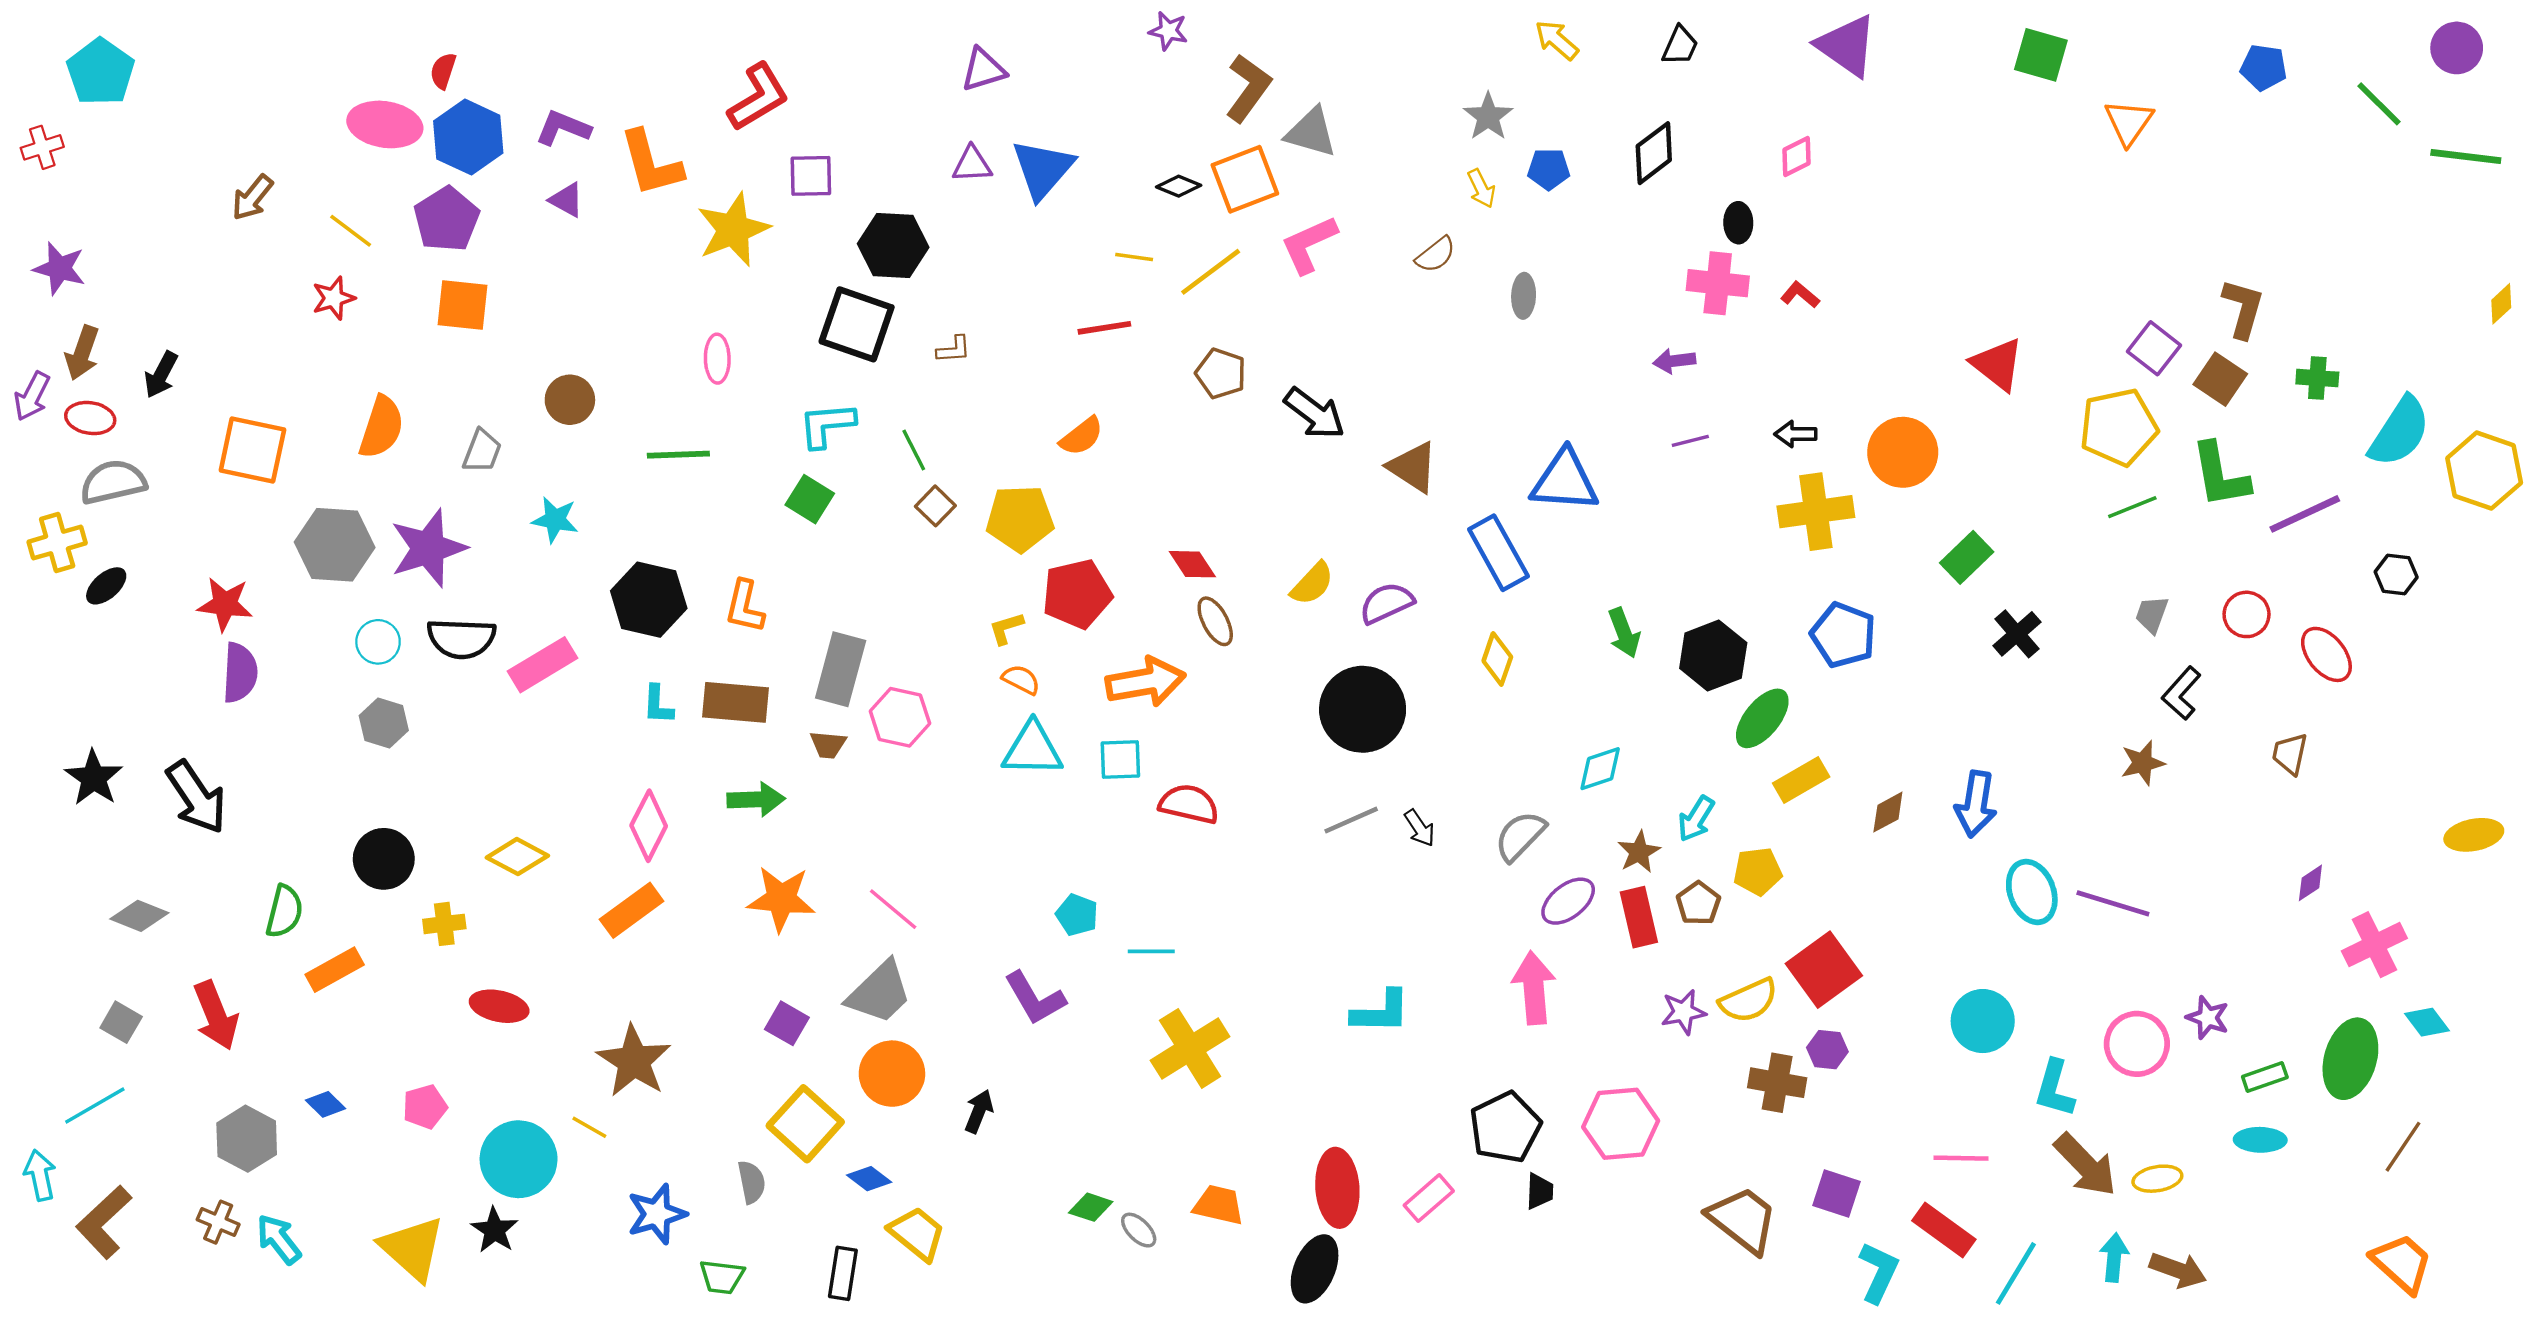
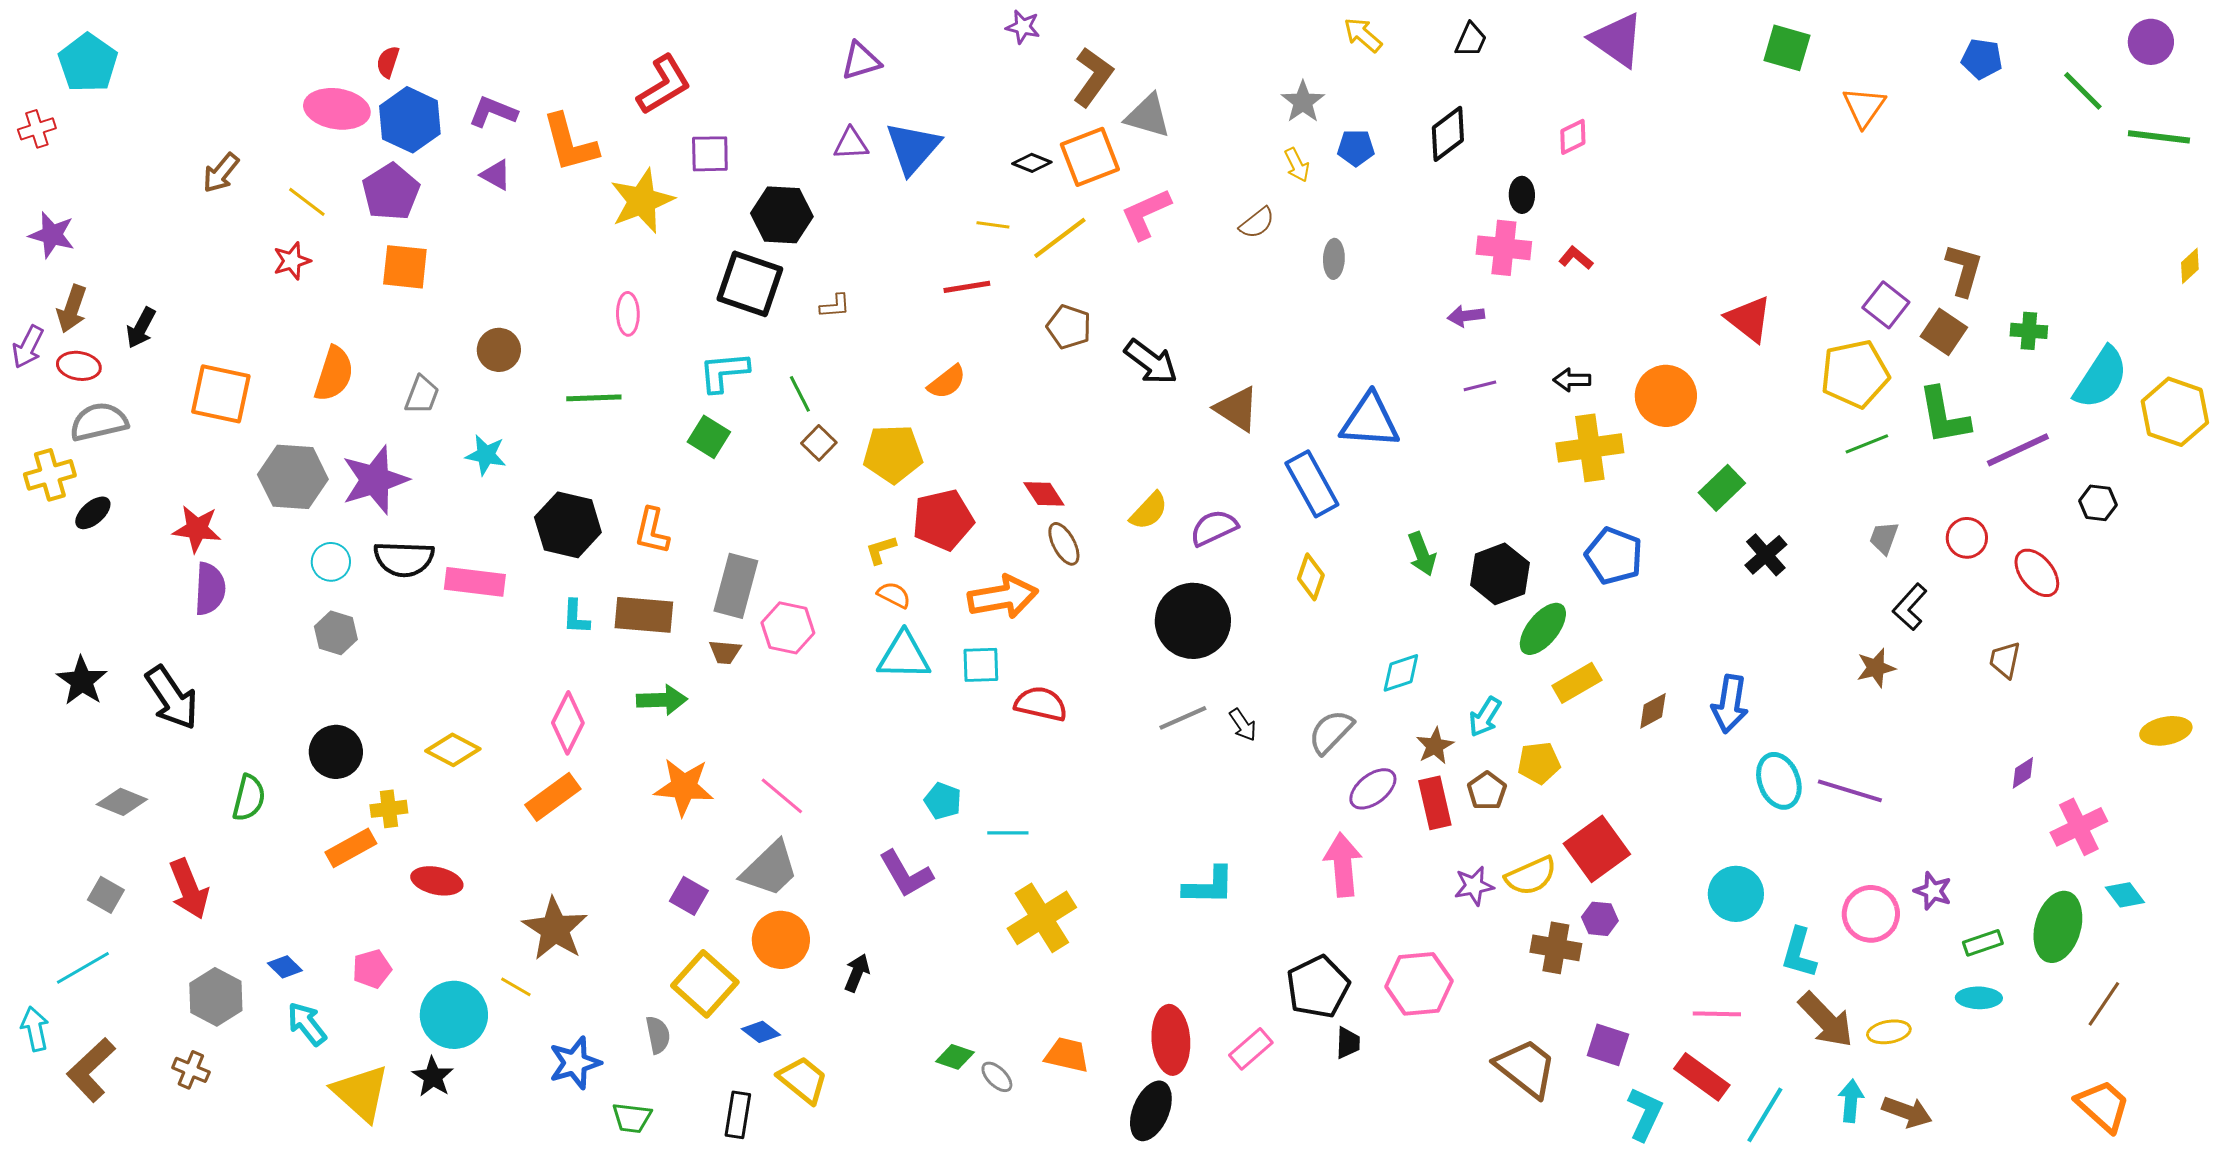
pink rectangle: (542, 665) -> (475, 582), turned 38
orange rectangle: (335, 970) -> (351, 848), moved
cyan arrow: (279, 1239) -> (307, 1024), moved

